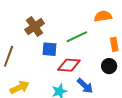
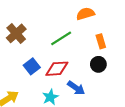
blue square: (49, 49) -> (32, 66), moved, turned -35

